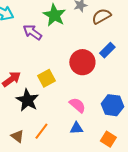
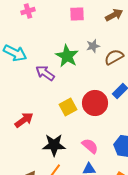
yellow square: (46, 78) -> (68, 107), moved
black star: (27, 100) -> (54, 145), moved, turned -30

